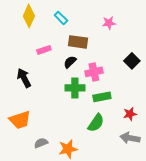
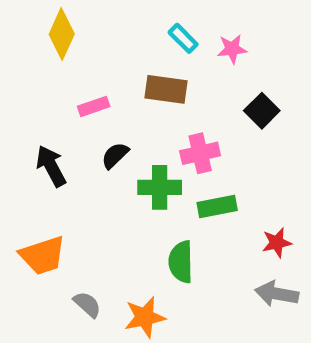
cyan rectangle: (61, 18) -> (183, 38), moved
black square: (132, 61) -> (262, 111), moved
black semicircle: (70, 62) -> (115, 155), moved
green semicircle: (96, 123) -> (181, 262), moved, turned 144
gray semicircle: (41, 143) -> (87, 304), turned 64

